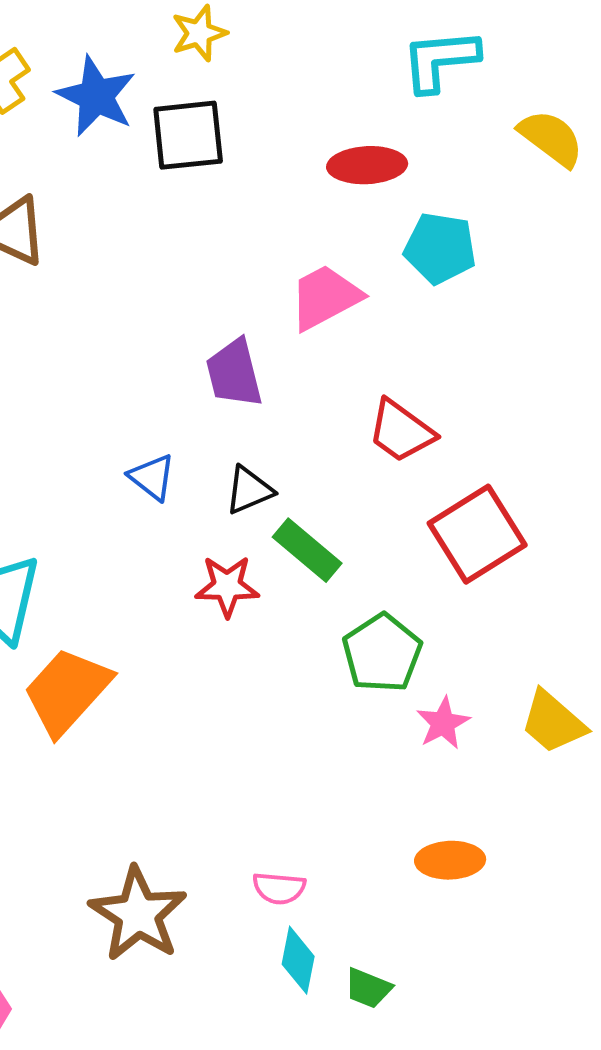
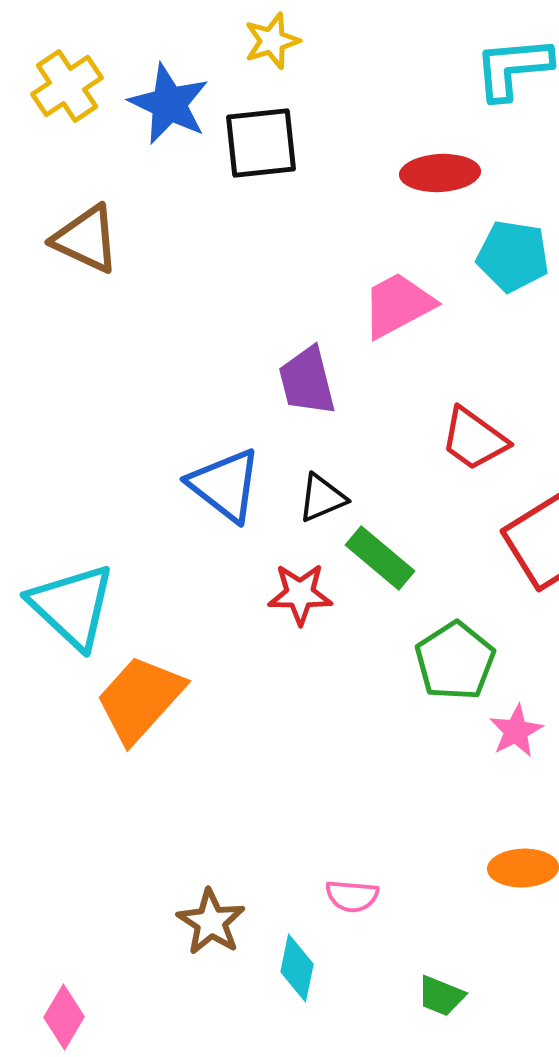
blue triangle: (152, 477) -> (225, 485), size x1.6
brown star: (138, 914) -> (211, 922), size x0.7
cyan diamond: (298, 960) -> (297, 968), moved

